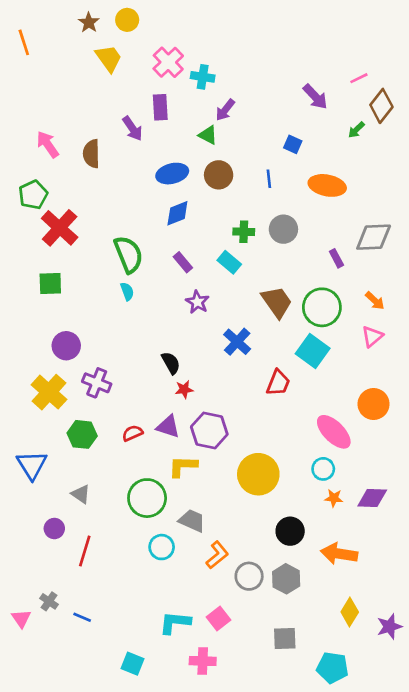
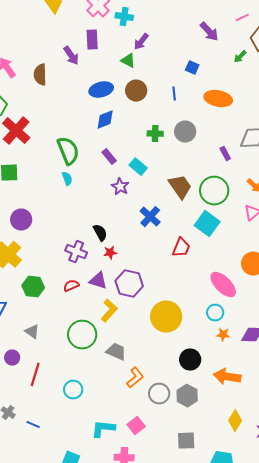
cyan rectangle: (229, 262) -> (138, 167), moved
purple cross: (97, 383) -> (76, 252), moved
yellow L-shape: (183, 466) -> (109, 311), turned 130
cyan circle: (162, 547) -> (73, 390), moved

